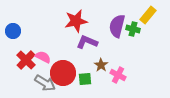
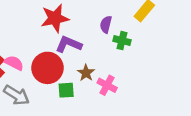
purple semicircle: (117, 26) -> (106, 24), size x0.6
green cross: (133, 29) -> (122, 41), moved
red circle: (63, 73) -> (47, 68), moved

